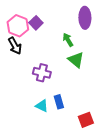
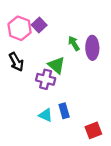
purple ellipse: (85, 18) -> (92, 48), moved
black arrow: (15, 46) -> (16, 62), moved
green triangle: (76, 60) -> (56, 65), moved

